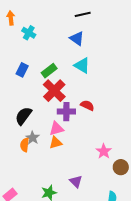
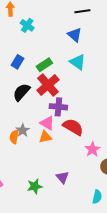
red semicircle: (87, 105) -> (73, 127), moved, size x1.5
black semicircle: (23, 116) -> (21, 92), moved
pink triangle: (56, 129) -> (47, 123), turned 42

